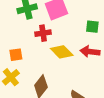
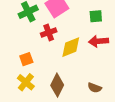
yellow diamond: (62, 52) -> (71, 47), turned -55

